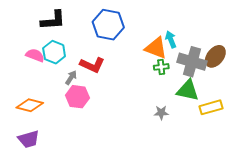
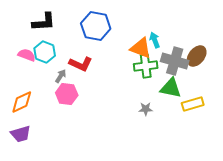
green cross: (161, 67) -> (146, 66), size x1.6
orange diamond: (30, 105) -> (22, 102), turned -40

